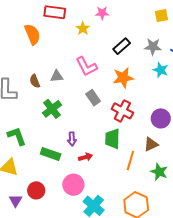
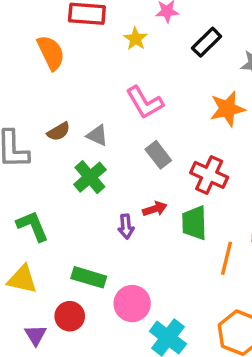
black rectangle: (122, 46) -> (207, 42), moved
gray triangle: (57, 76) -> (97, 135), moved, turned 32
orange star: (123, 78) -> (227, 109), moved
brown semicircle: (35, 81) -> (59, 132), turned -96
green rectangle: (51, 154) -> (89, 277), moved
red arrow: (85, 157) -> (155, 209), moved

